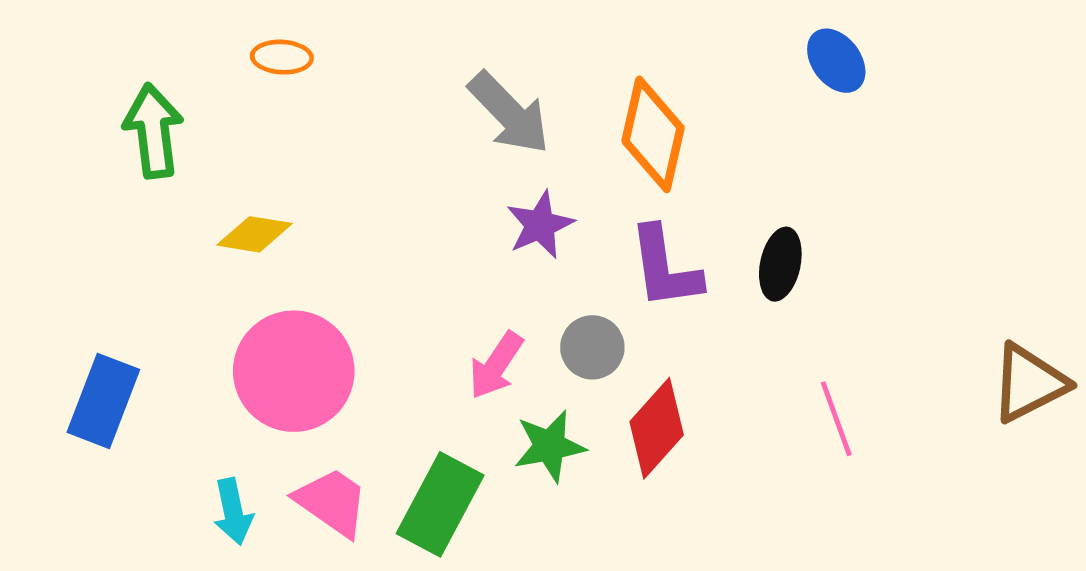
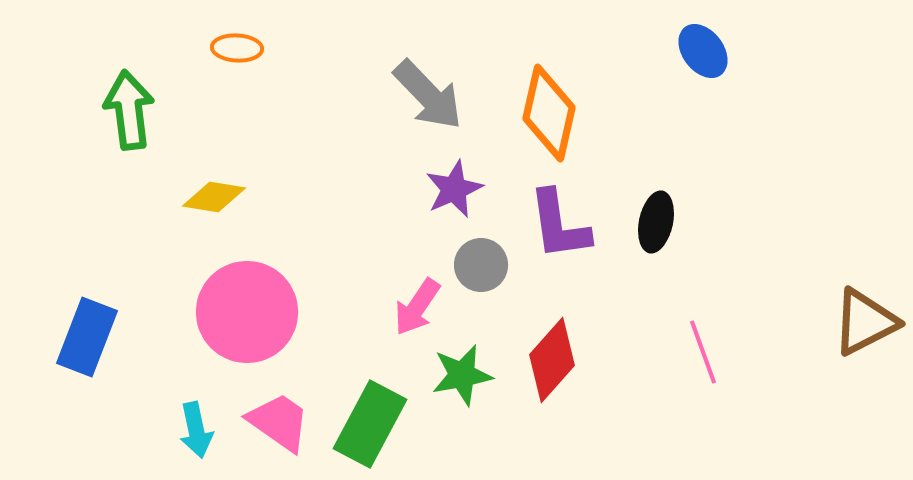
gray circle: (592, 347) -> (481, 265), moved

